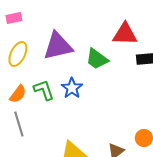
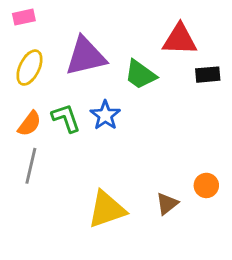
gray line: (19, 124) -> (31, 166), turned 30

